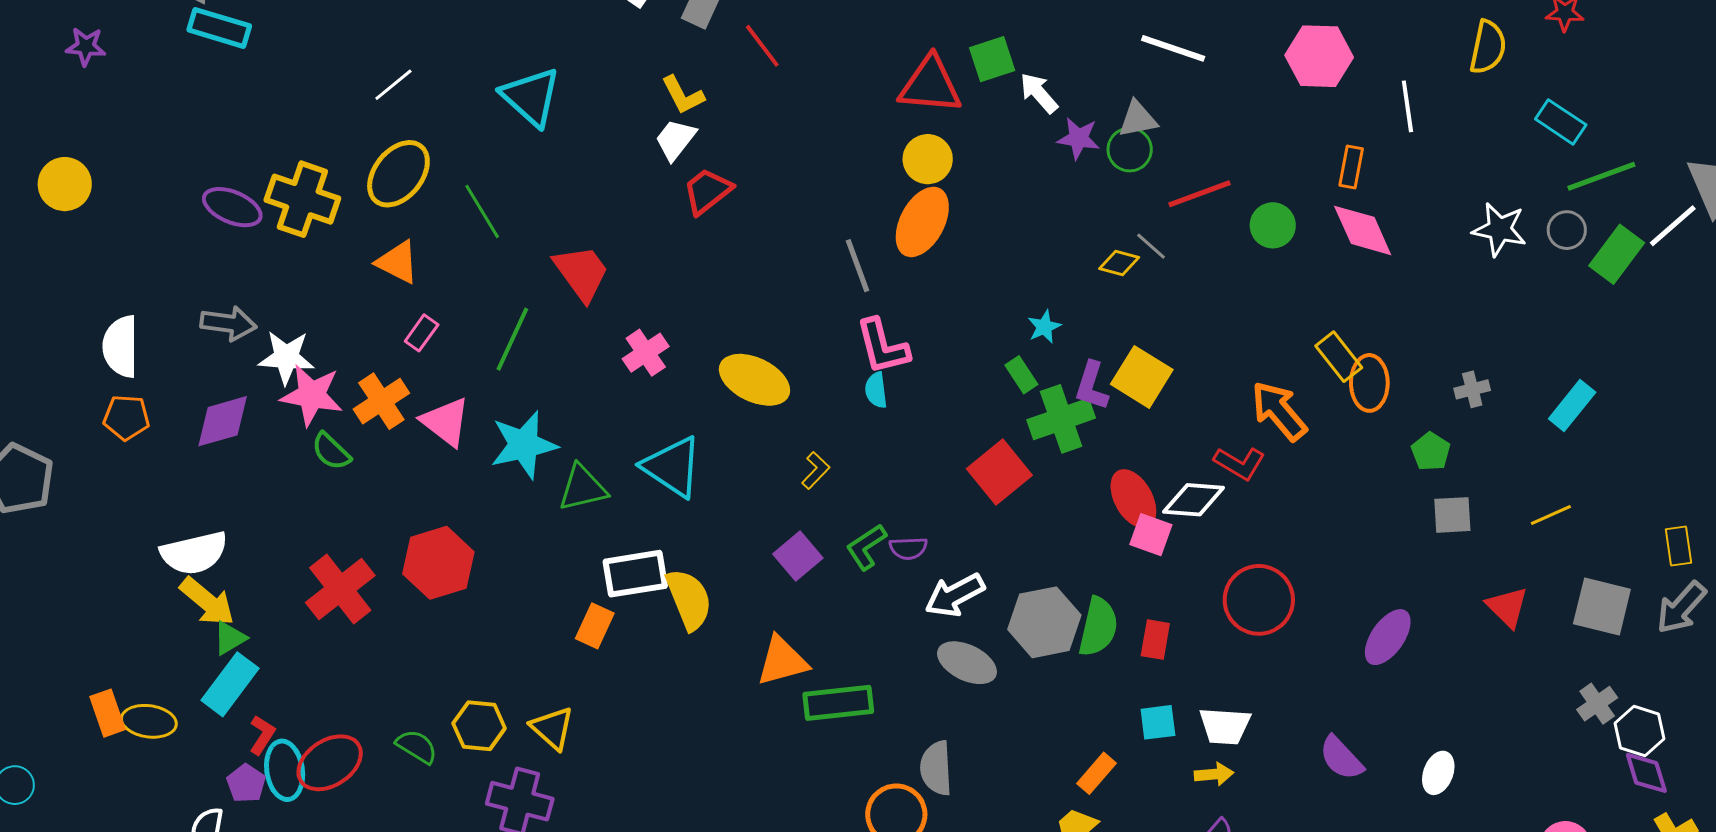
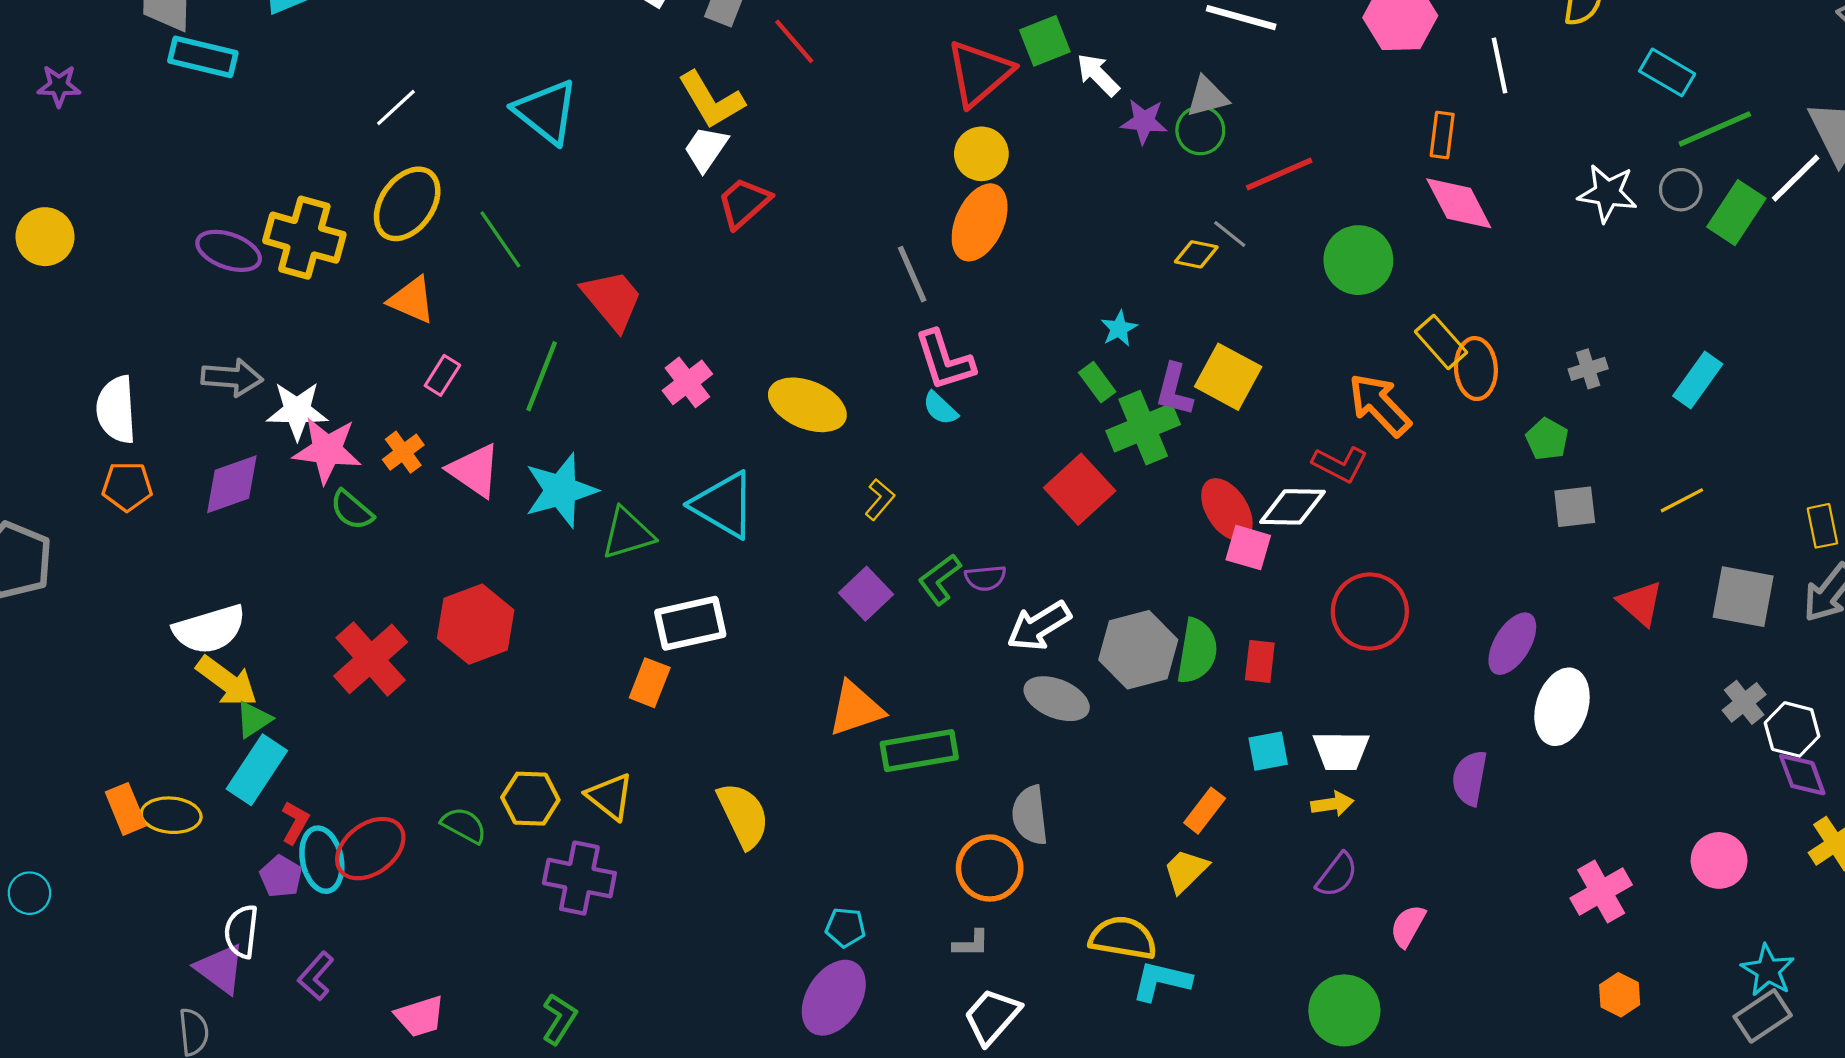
red triangle: (930, 85) -> (979, 73), turned -42
yellow L-shape: (683, 95) -> (711, 100), size x1.4
green circle: (1273, 225) -> (1358, 260), moved, size x1.4
cyan semicircle: (876, 390) -> (940, 408), turned -36
orange cross: (381, 401) -> (403, 452), size x0.7
yellow semicircle: (689, 599) -> (743, 815), moved
purple semicircle: (1341, 758) -> (1470, 778), turned 57
white ellipse: (1438, 773) -> (1562, 707), moved, size x1.6

